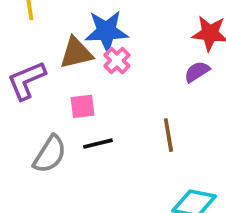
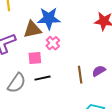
pink cross: (117, 61) -> (53, 43), moved
purple semicircle: (197, 72) -> (99, 71), moved

